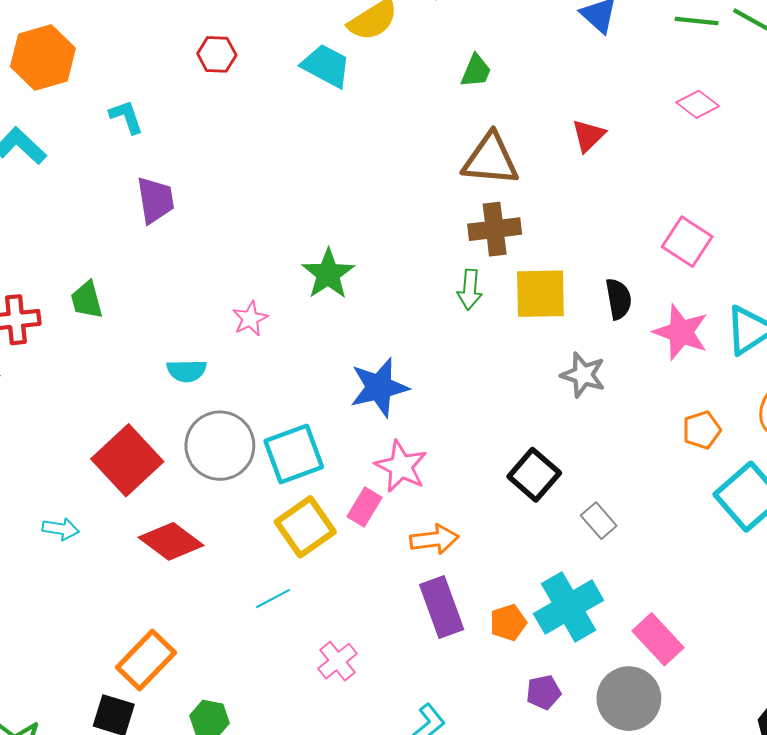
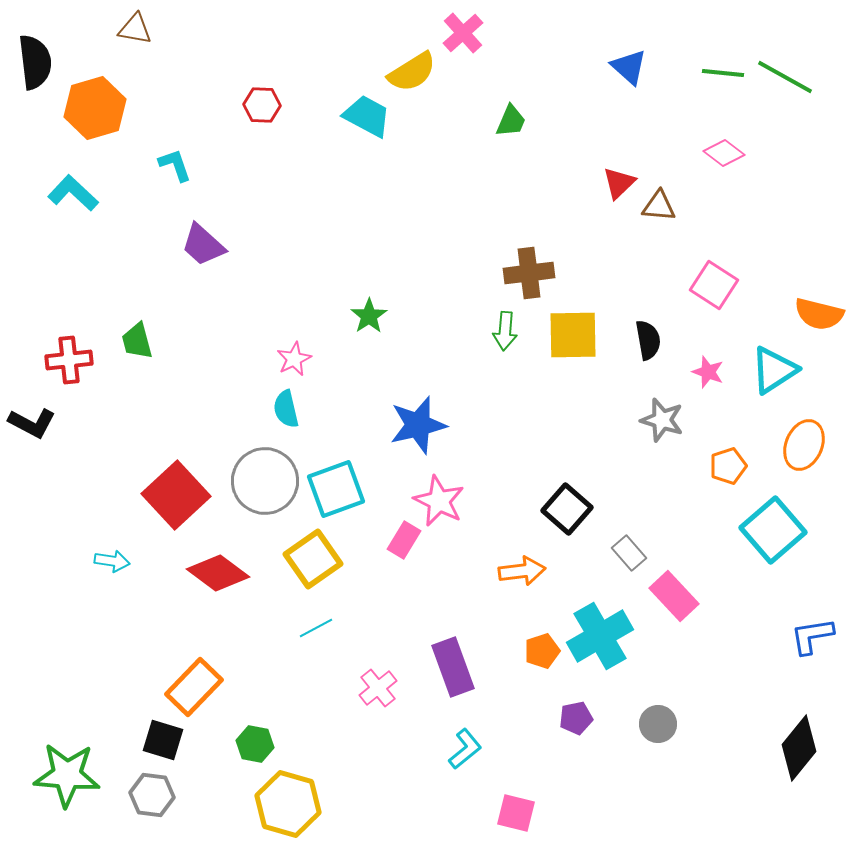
brown triangle: (490, 159) -> (659, 206), moved, size x0.6
purple trapezoid: (155, 200) -> (203, 245), turned 141
green star: (328, 274) -> (369, 316), size x0.7
pink star: (681, 332) -> (708, 372), size x0.6
cyan semicircle: (187, 371) -> (286, 409), moved, turned 78
gray star: (583, 375) -> (662, 420), moved
yellow square: (305, 527) -> (313, 559), moved
orange arrow: (434, 539) -> (522, 571), moved
purple rectangle: (442, 607) -> (453, 667), moved
pink rectangle: (658, 639) -> (674, 596), moved
gray circle: (629, 699) -> (658, 724), size x0.6

